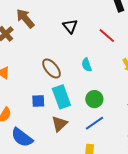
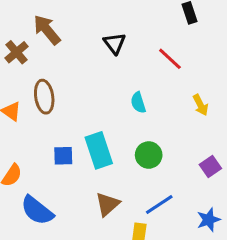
brown ellipse: (51, 68) -> (44, 97), moved, turned 30
blue line: (95, 123) -> (159, 204), moved
brown triangle: (59, 124) -> (107, 204), moved

